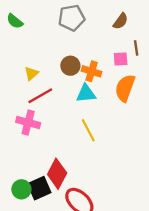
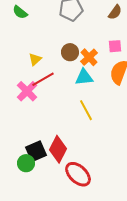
orange cross: (92, 71) -> (89, 57), turned 30
pink cross: (28, 122) -> (27, 91), moved, turned 30
black square: (39, 188) -> (36, 151), moved

